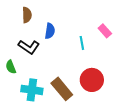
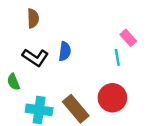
blue semicircle: (50, 31) -> (65, 51), moved
cyan line: (82, 43) -> (117, 57), moved

